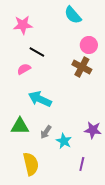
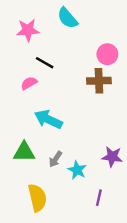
cyan semicircle: (73, 15) -> (68, 18), moved
brown cross: (82, 67) -> (99, 81), turned -30

